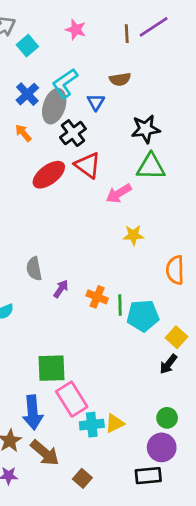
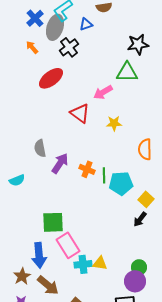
blue triangle: (96, 102) -> (86, 24), turned 40
black star: (146, 129) -> (138, 44), moved
red triangle: (88, 165) -> (80, 113), moved
purple arrow: (61, 289) -> (60, 163), size x1.5
green circle: (167, 418) -> (139, 267), moved
yellow triangle: (115, 423) -> (100, 263), turned 35

